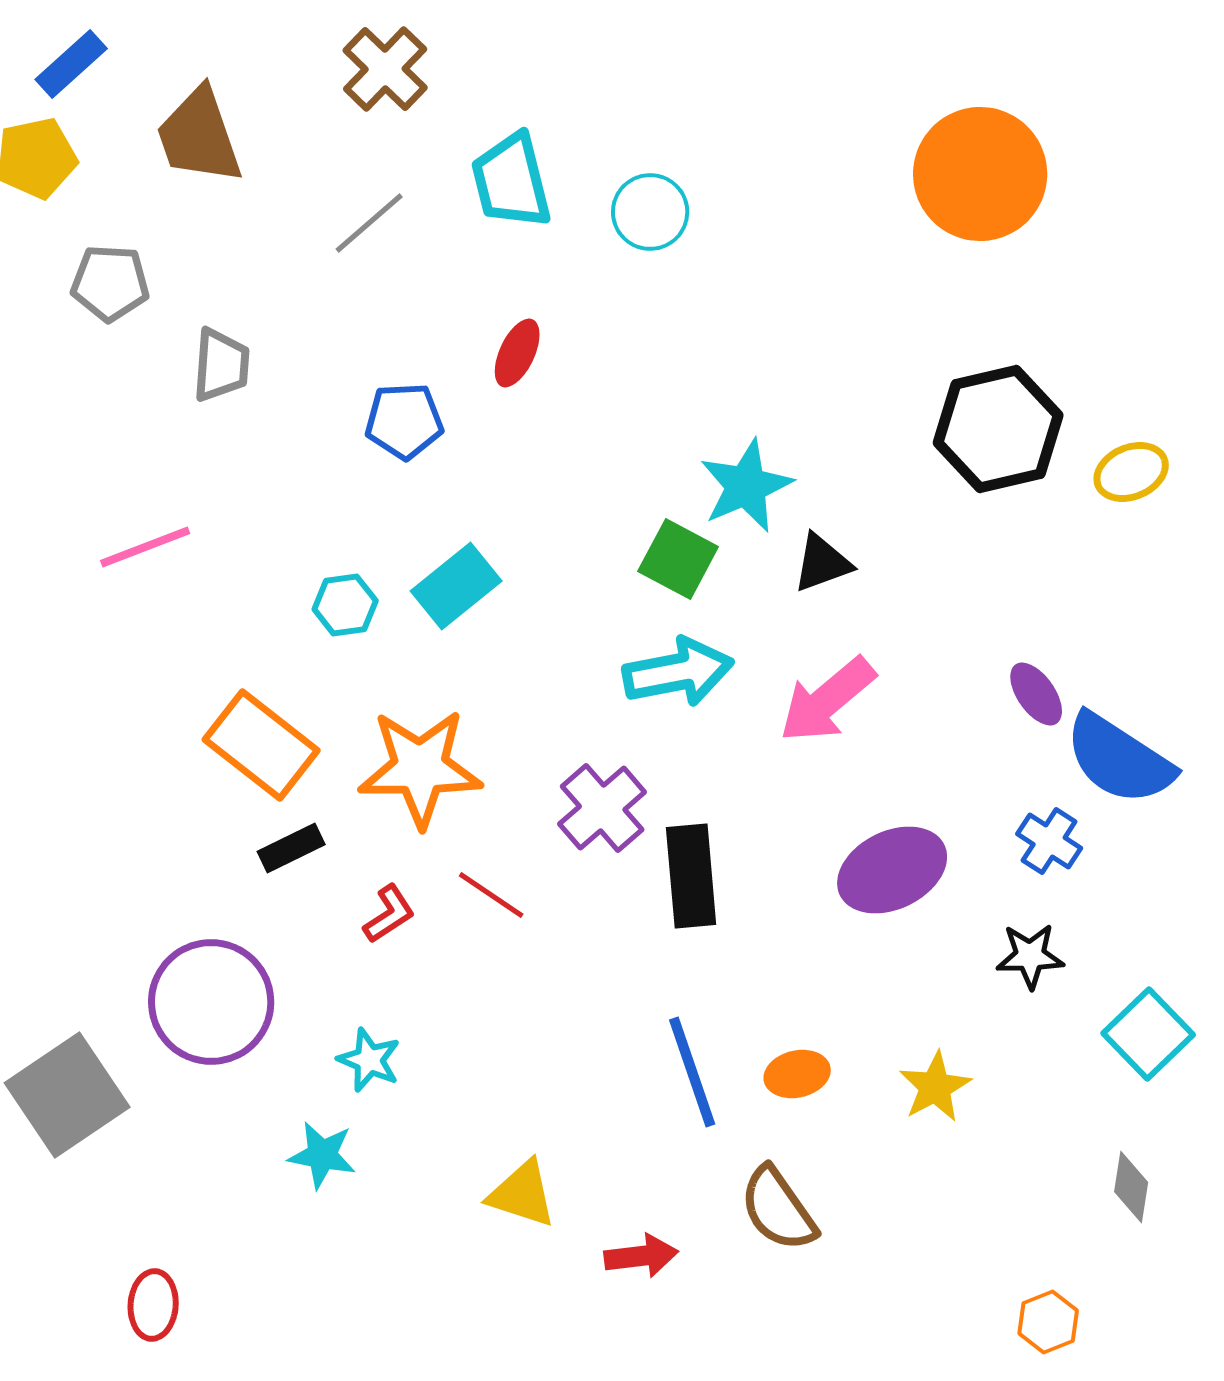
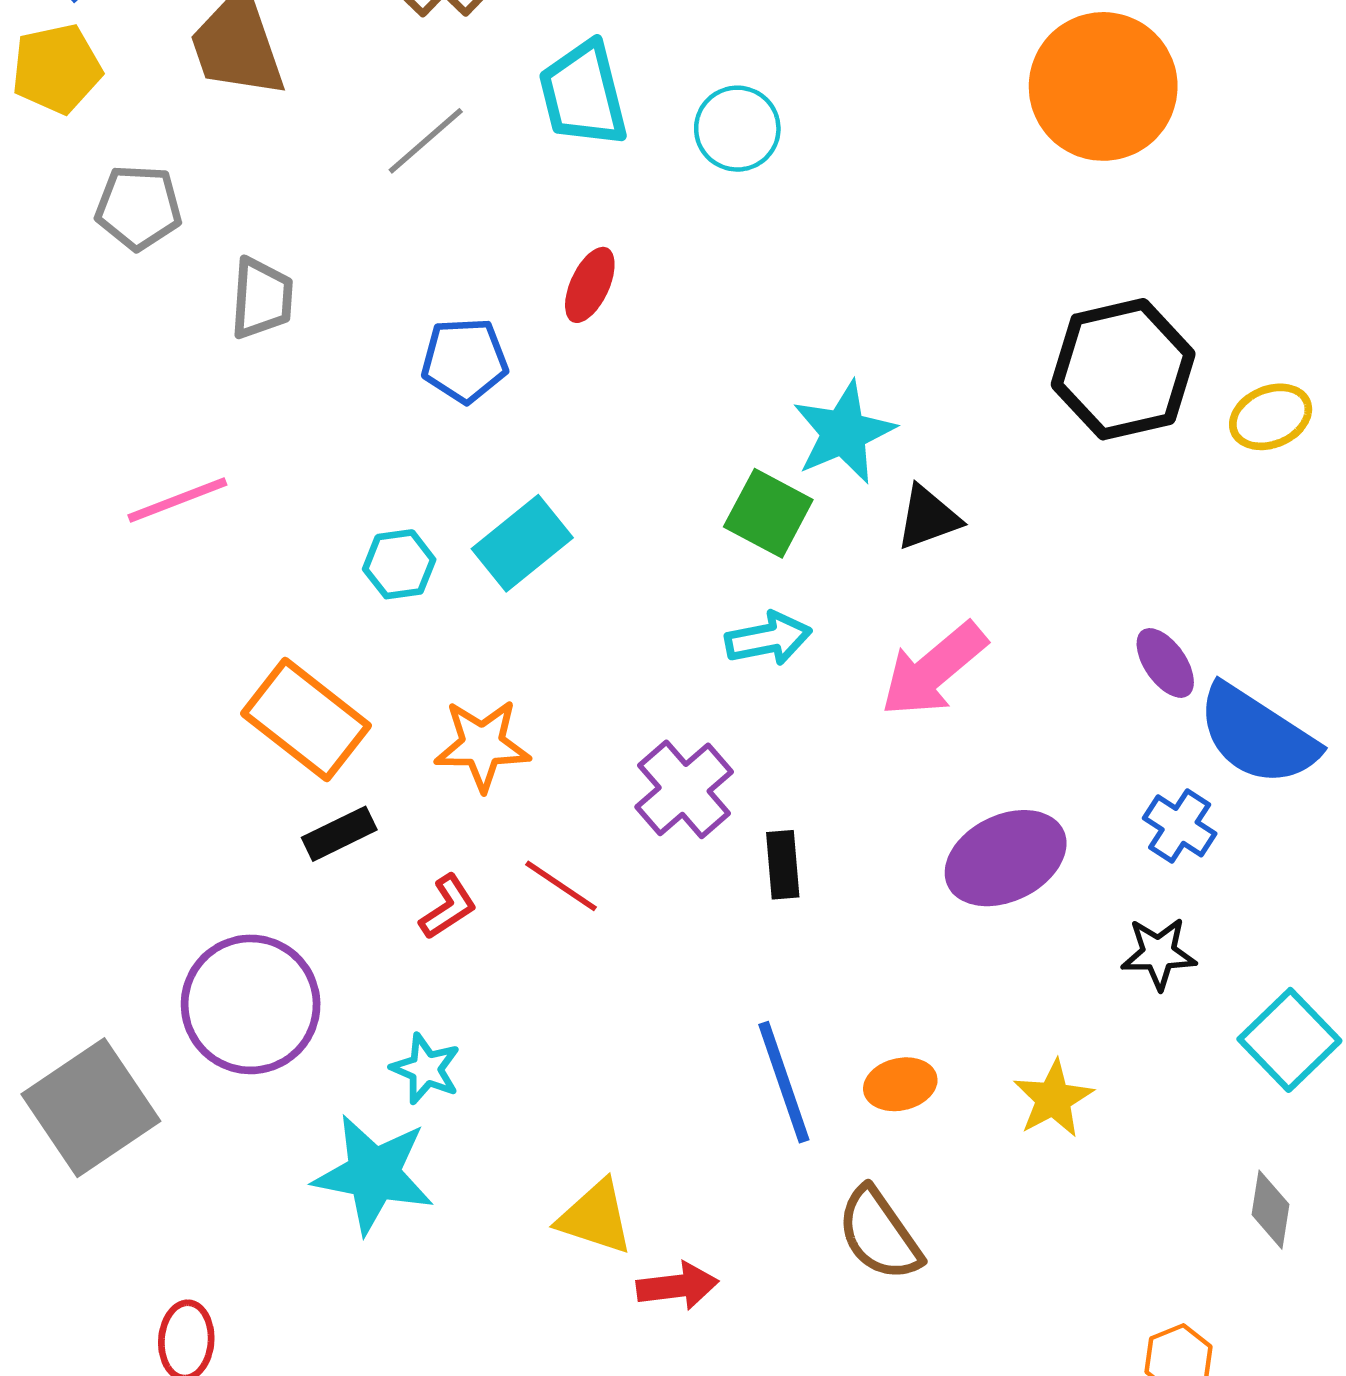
cyan arrow: (678, 672) -> (768, 639), size x0.7
orange star: (420, 768) -> (482, 745), size x0.7
black rectangle: (691, 876) -> (783, 865), size x0.6
cyan star: (322, 1155) -> (374, 1174), size x1.6
red arrow: (641, 1256) -> (677, 1286), moved

